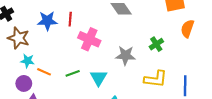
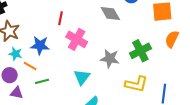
blue star: (47, 21) -> (40, 45), moved
green cross: (156, 44) -> (140, 51), size x1.5
green line: (73, 73) -> (42, 81), moved

